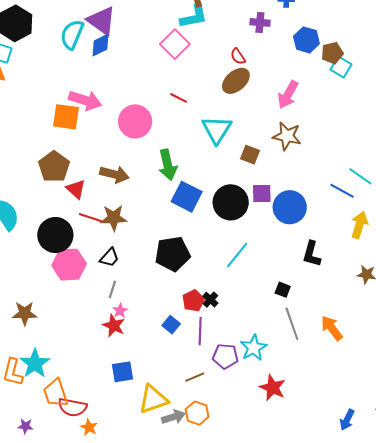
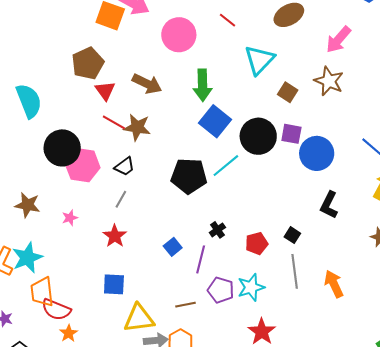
black circle: (55, 235) -> (62, 148), moved
cyan line: (237, 255) -> (226, 166), moved
red pentagon: (193, 301) -> (257, 243), moved
pink star: (120, 311) -> (70, 218), moved

